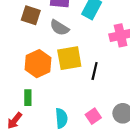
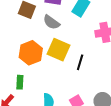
yellow square: (69, 58) -> (59, 50), turned 30

